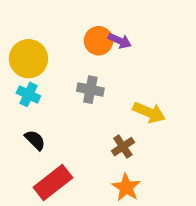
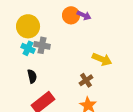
gray cross: (90, 90) -> (42, 45), moved
black semicircle: (35, 140) -> (32, 76), turned 32

